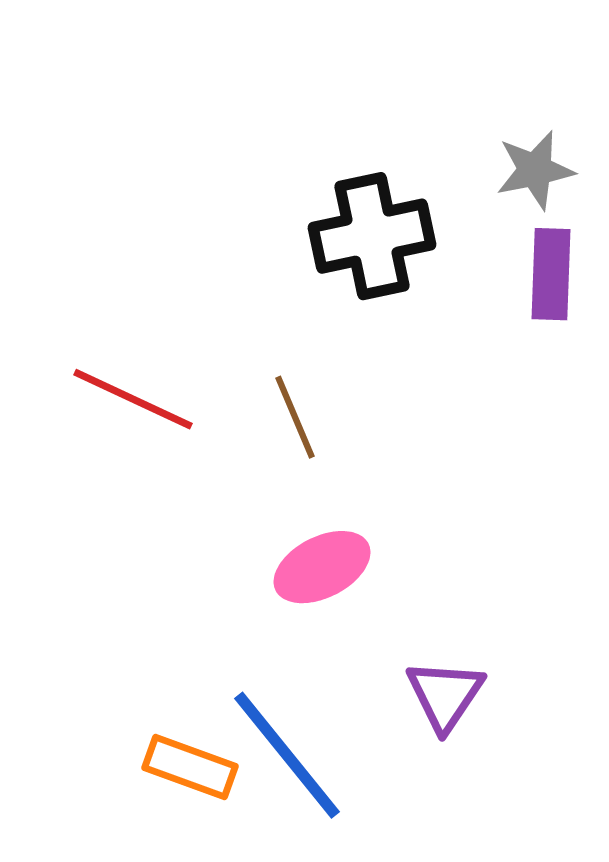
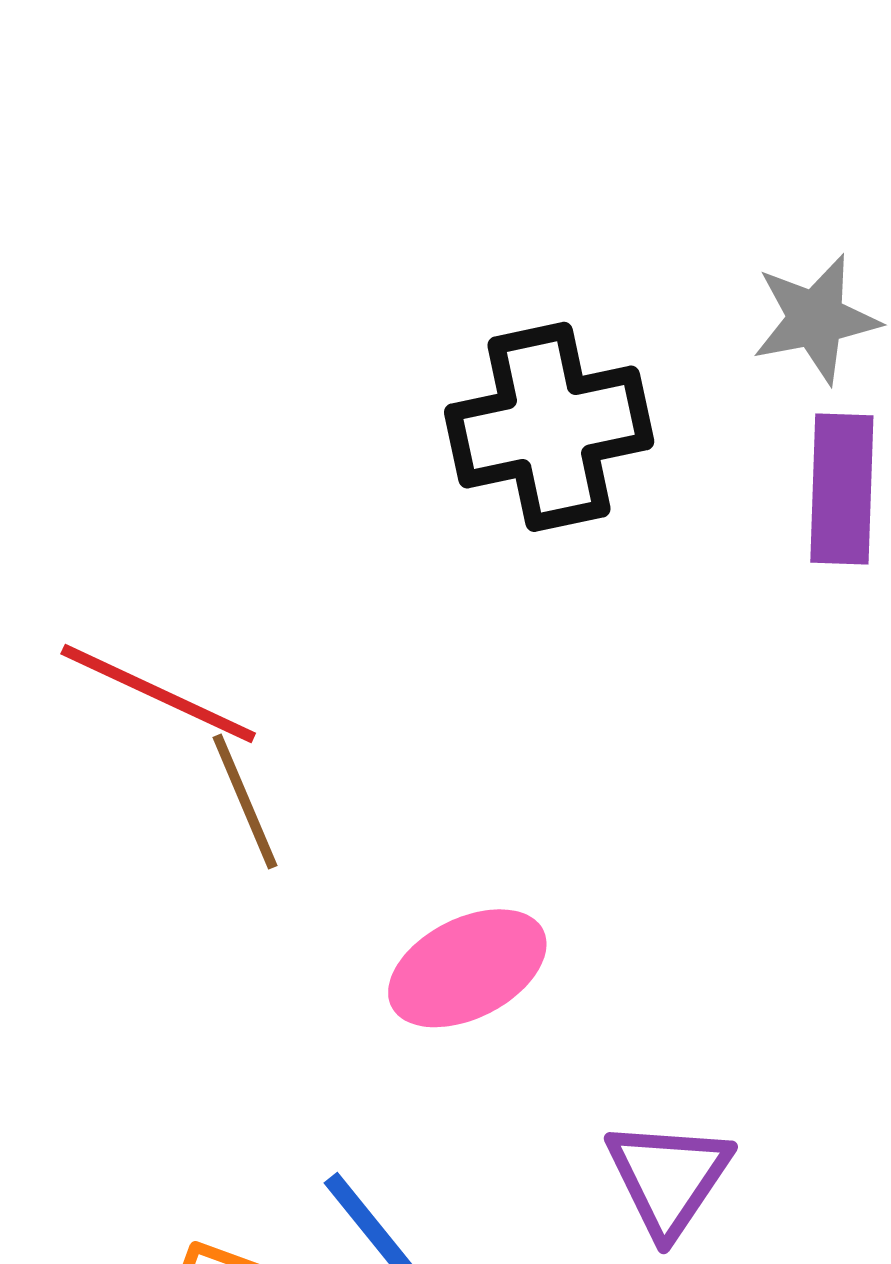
brown line: (295, 417) -> (245, 801), moved

